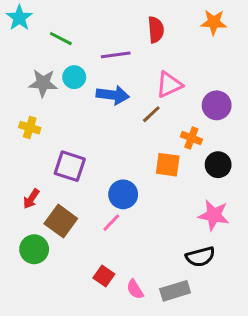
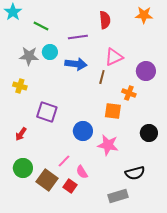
brown line: (151, 114) -> (102, 77), turned -32
black circle: (218, 165) -> (149, 133), moved
pink star: (214, 215) -> (108, 145), moved
brown square: (61, 221) -> (47, 180), moved
pink line: (111, 223) -> (64, 161), moved
pink semicircle: (135, 289) -> (82, 172), moved

